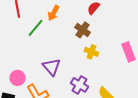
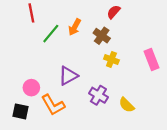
orange arrow: (53, 13) -> (75, 27), moved
purple triangle: (51, 67) -> (68, 76), turned 42

